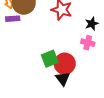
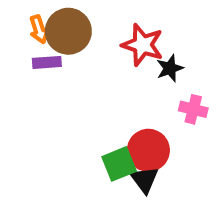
black star: (92, 24) -> (170, 68), moved
green square: (50, 59) -> (119, 164), moved

